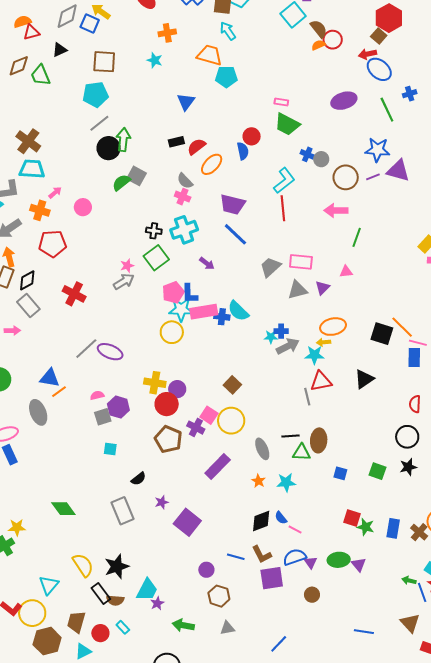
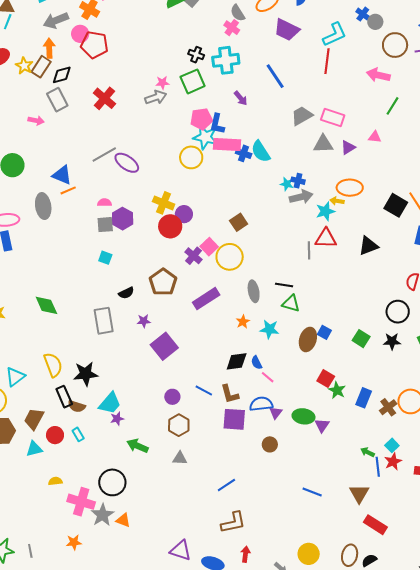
purple trapezoid: (233, 204) -> (287, 30), moved
pink circle: (83, 207) -> (80, 34), moved
cyan star: (314, 355) -> (325, 211), turned -30
brown pentagon: (168, 439) -> (163, 282), moved
brown ellipse: (319, 440) -> (308, 339), moved

